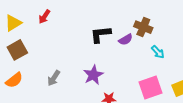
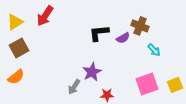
red arrow: (44, 17) -> (45, 16), size x1.5
gray arrow: (54, 78) -> (74, 87), moved

